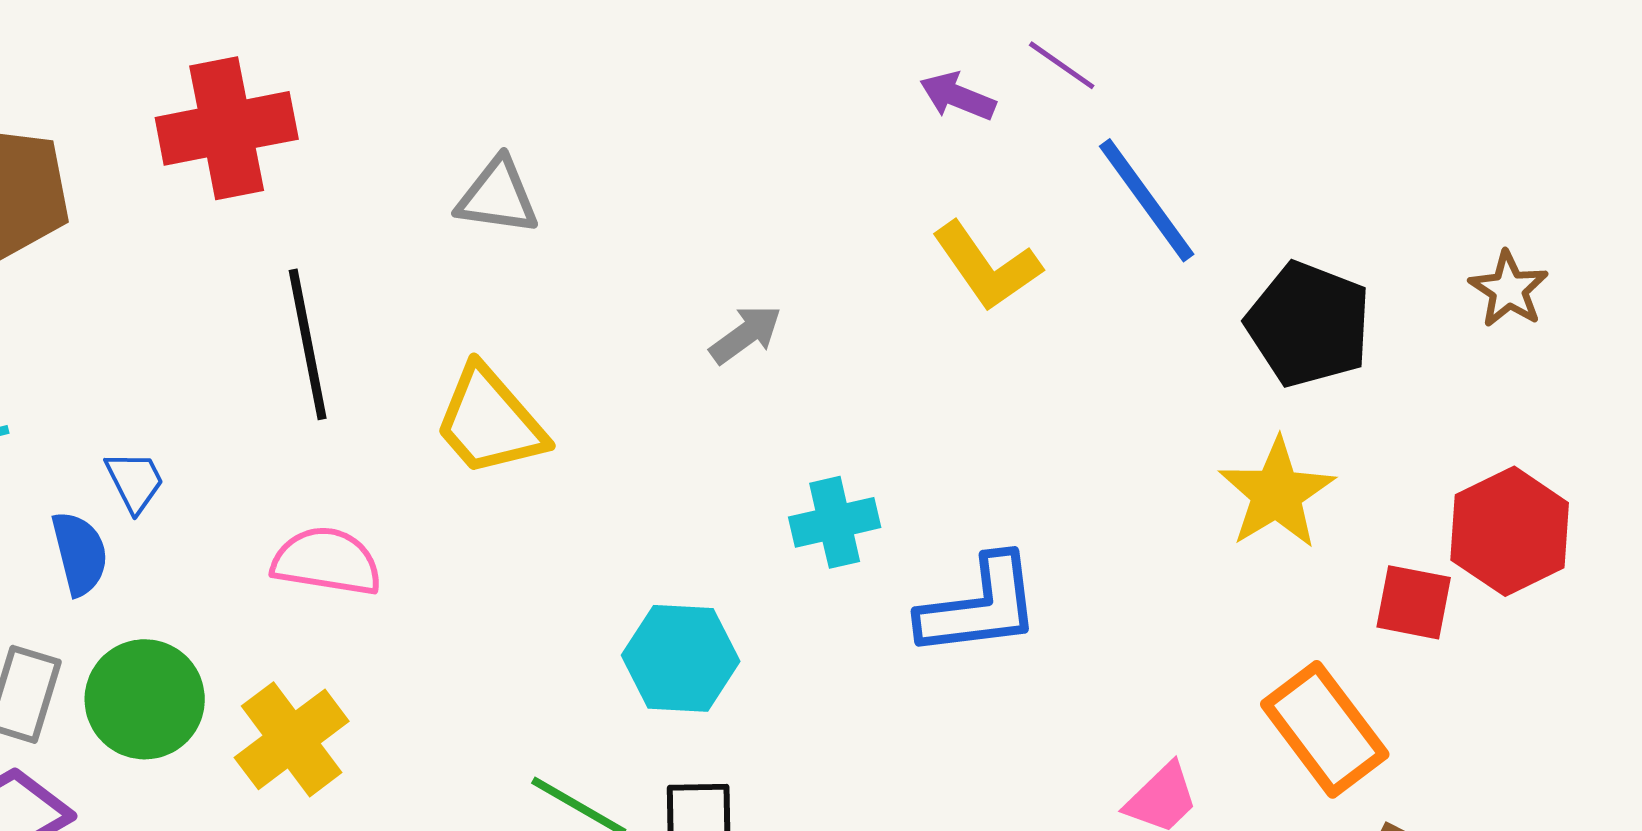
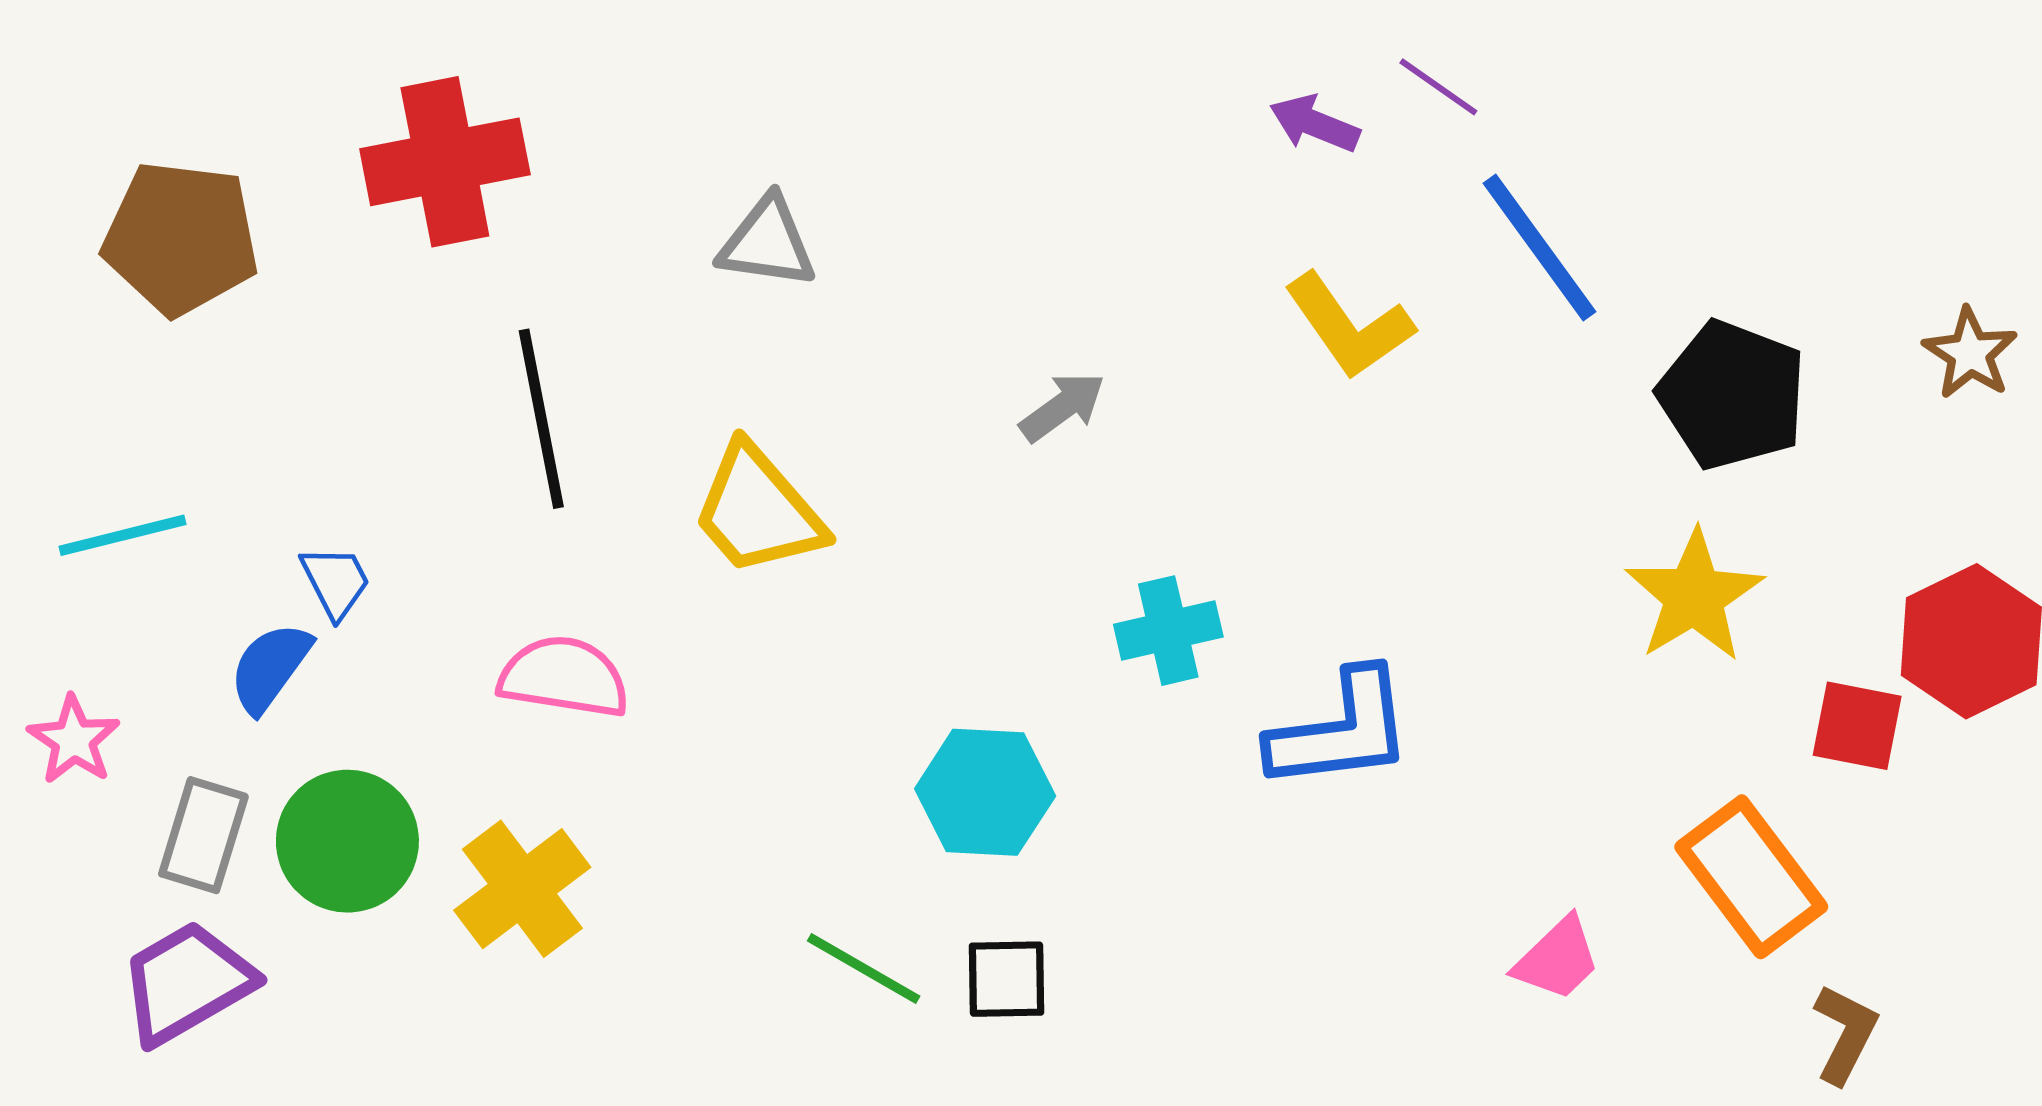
blue semicircle: (80, 553) -> (270, 667), turned -130

